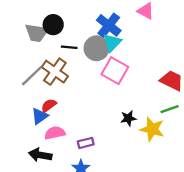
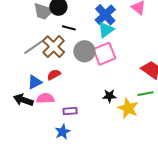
gray circle: (96, 48) -> (84, 51), moved
pink square: (115, 71) -> (104, 54), turned 30
red semicircle: (49, 105) -> (54, 75), moved
black arrow: (40, 155) -> (23, 100), moved

